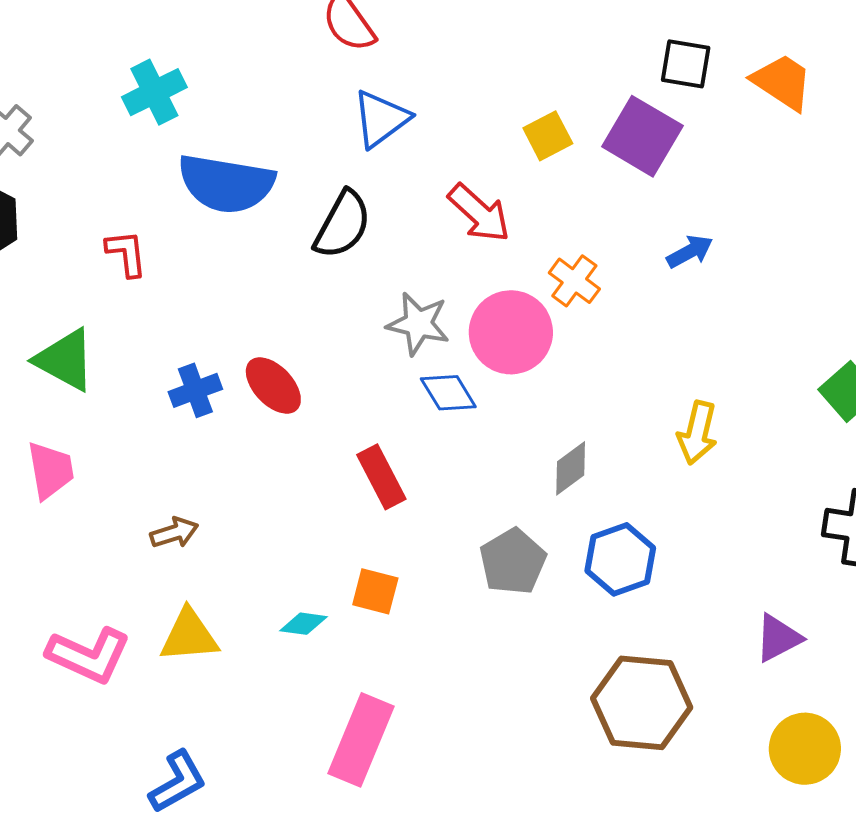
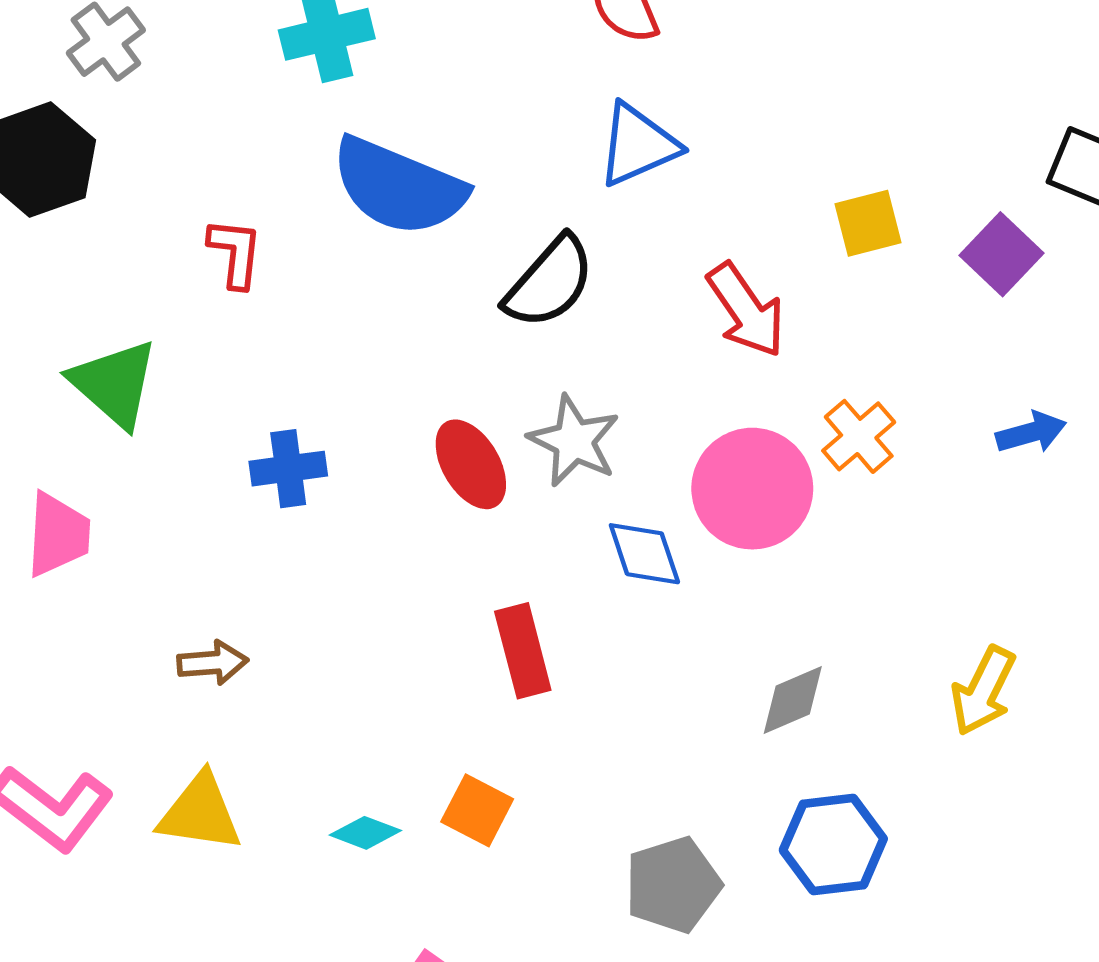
purple square: (642, 136) -> (1002, 254), size x0.7
gray star: (418, 324) -> (574, 441), moved
red ellipse: (273, 386) -> (471, 464), moved
gray pentagon: (513, 562) -> (673, 885), moved

